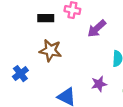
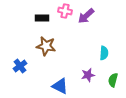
purple arrow: (97, 29) -> (86, 16), moved

